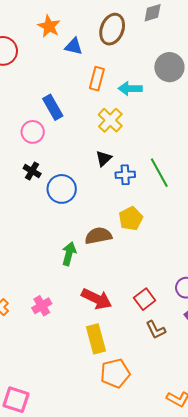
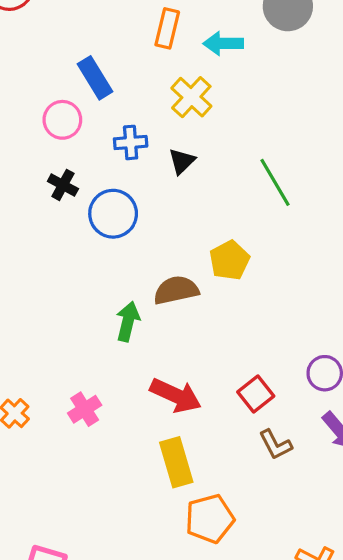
blue cross: (125, 175) -> (131, 142), moved

